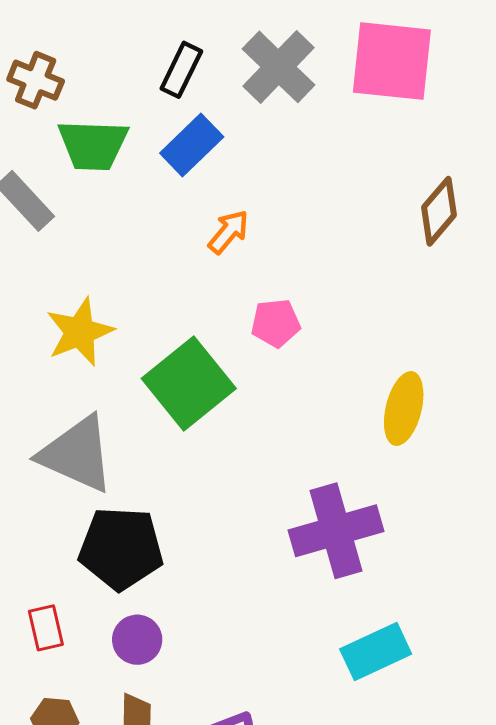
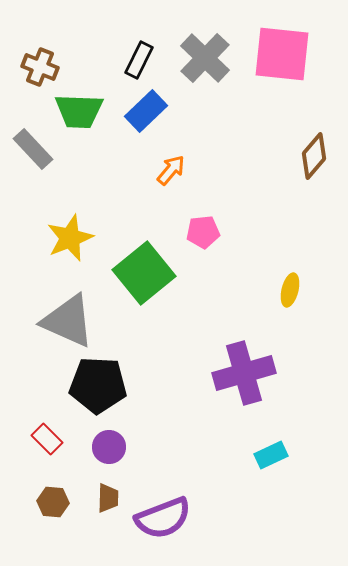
yellow ellipse: (404, 409) -> (290, 290), size x0.7
red rectangle: (46, 628) -> (47, 439), turned -32
cyan rectangle: (376, 651) -> (271, 455), size x0.7

